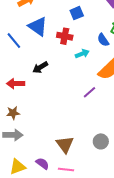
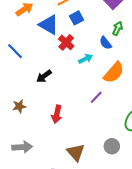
blue triangle: (38, 26) -> (49, 25), moved
red cross: (65, 36) -> (66, 42), turned 35
red arrow: (16, 84) -> (57, 114), moved, turned -72
brown star: (13, 113) -> (19, 106), moved

